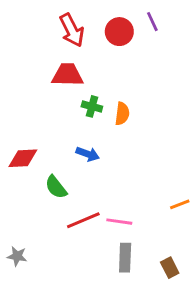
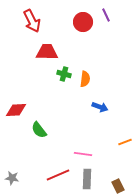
red arrow: (72, 30) -> (32, 21), moved
blue arrow: (88, 154) -> (100, 107), moved
red line: (83, 220) -> (58, 175), moved

